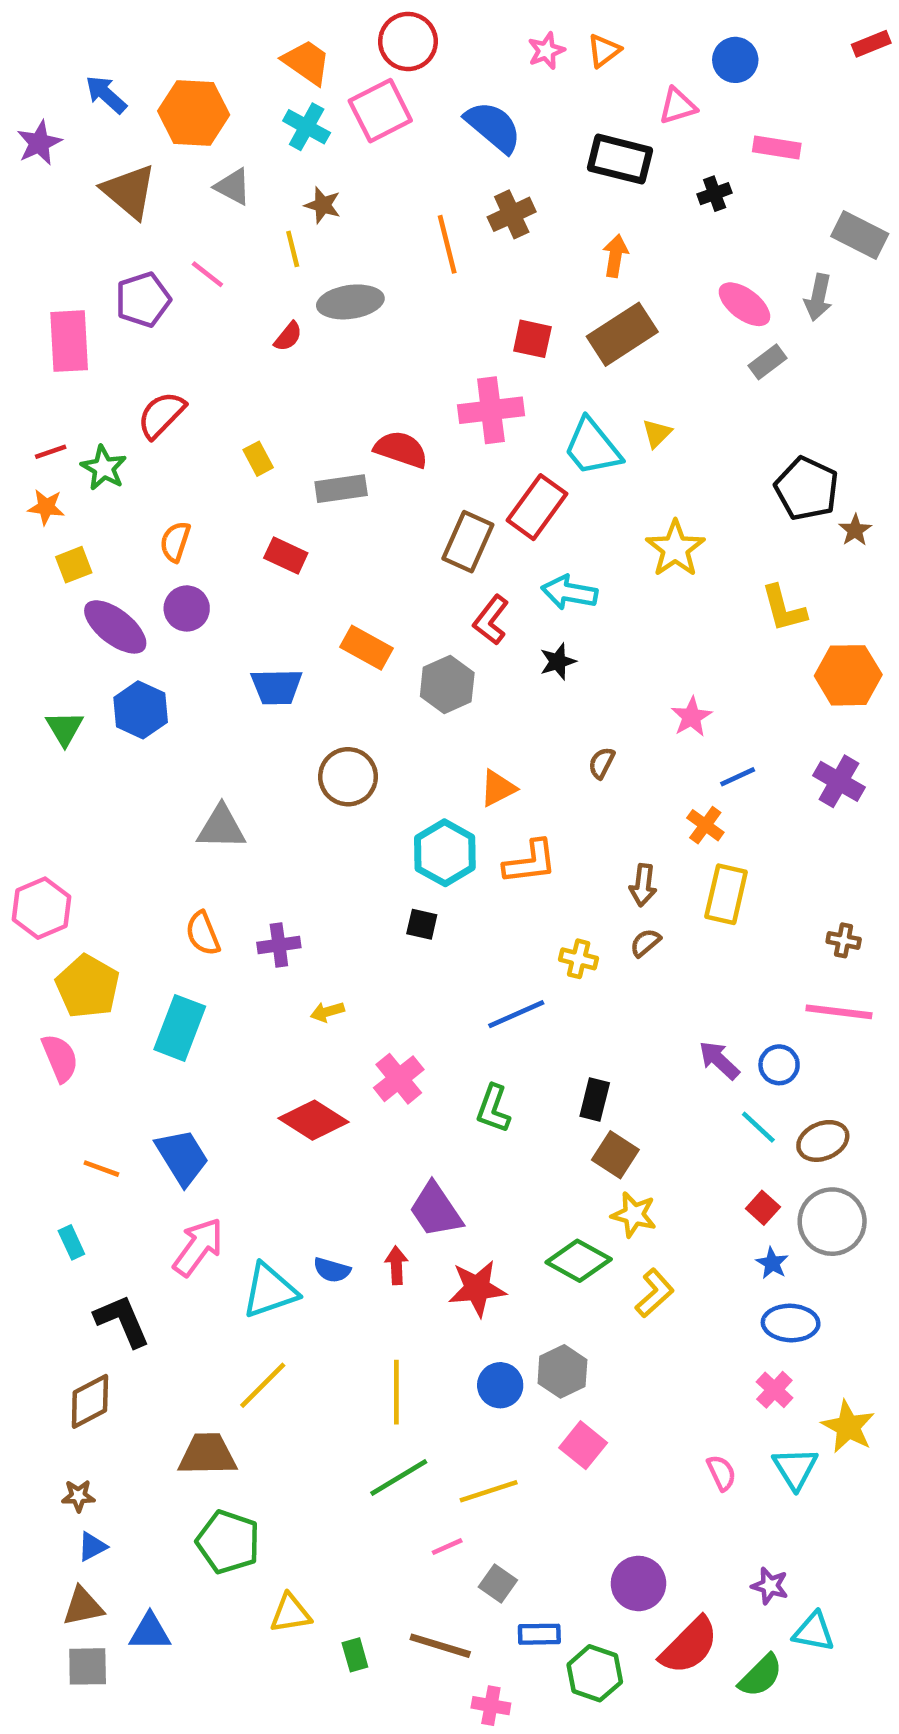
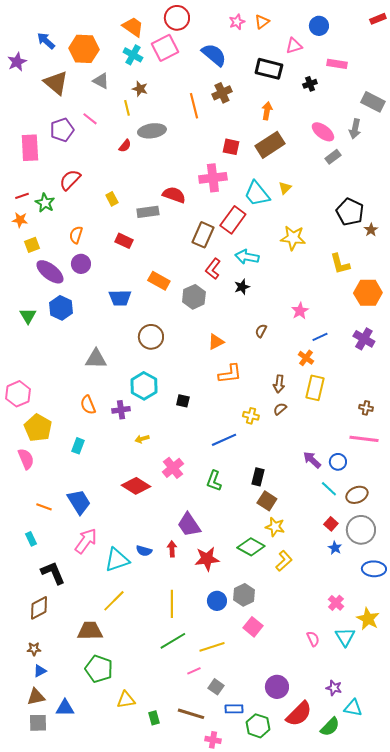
yellow star: (675, 549) -> (293, 238), turned -30
cyan hexagon: (445, 853) -> (144, 386), moved
cyan rectangle: (180, 1028) -> (78, 446), size x0.6
blue ellipse: (791, 1323) -> (374, 569), moved

